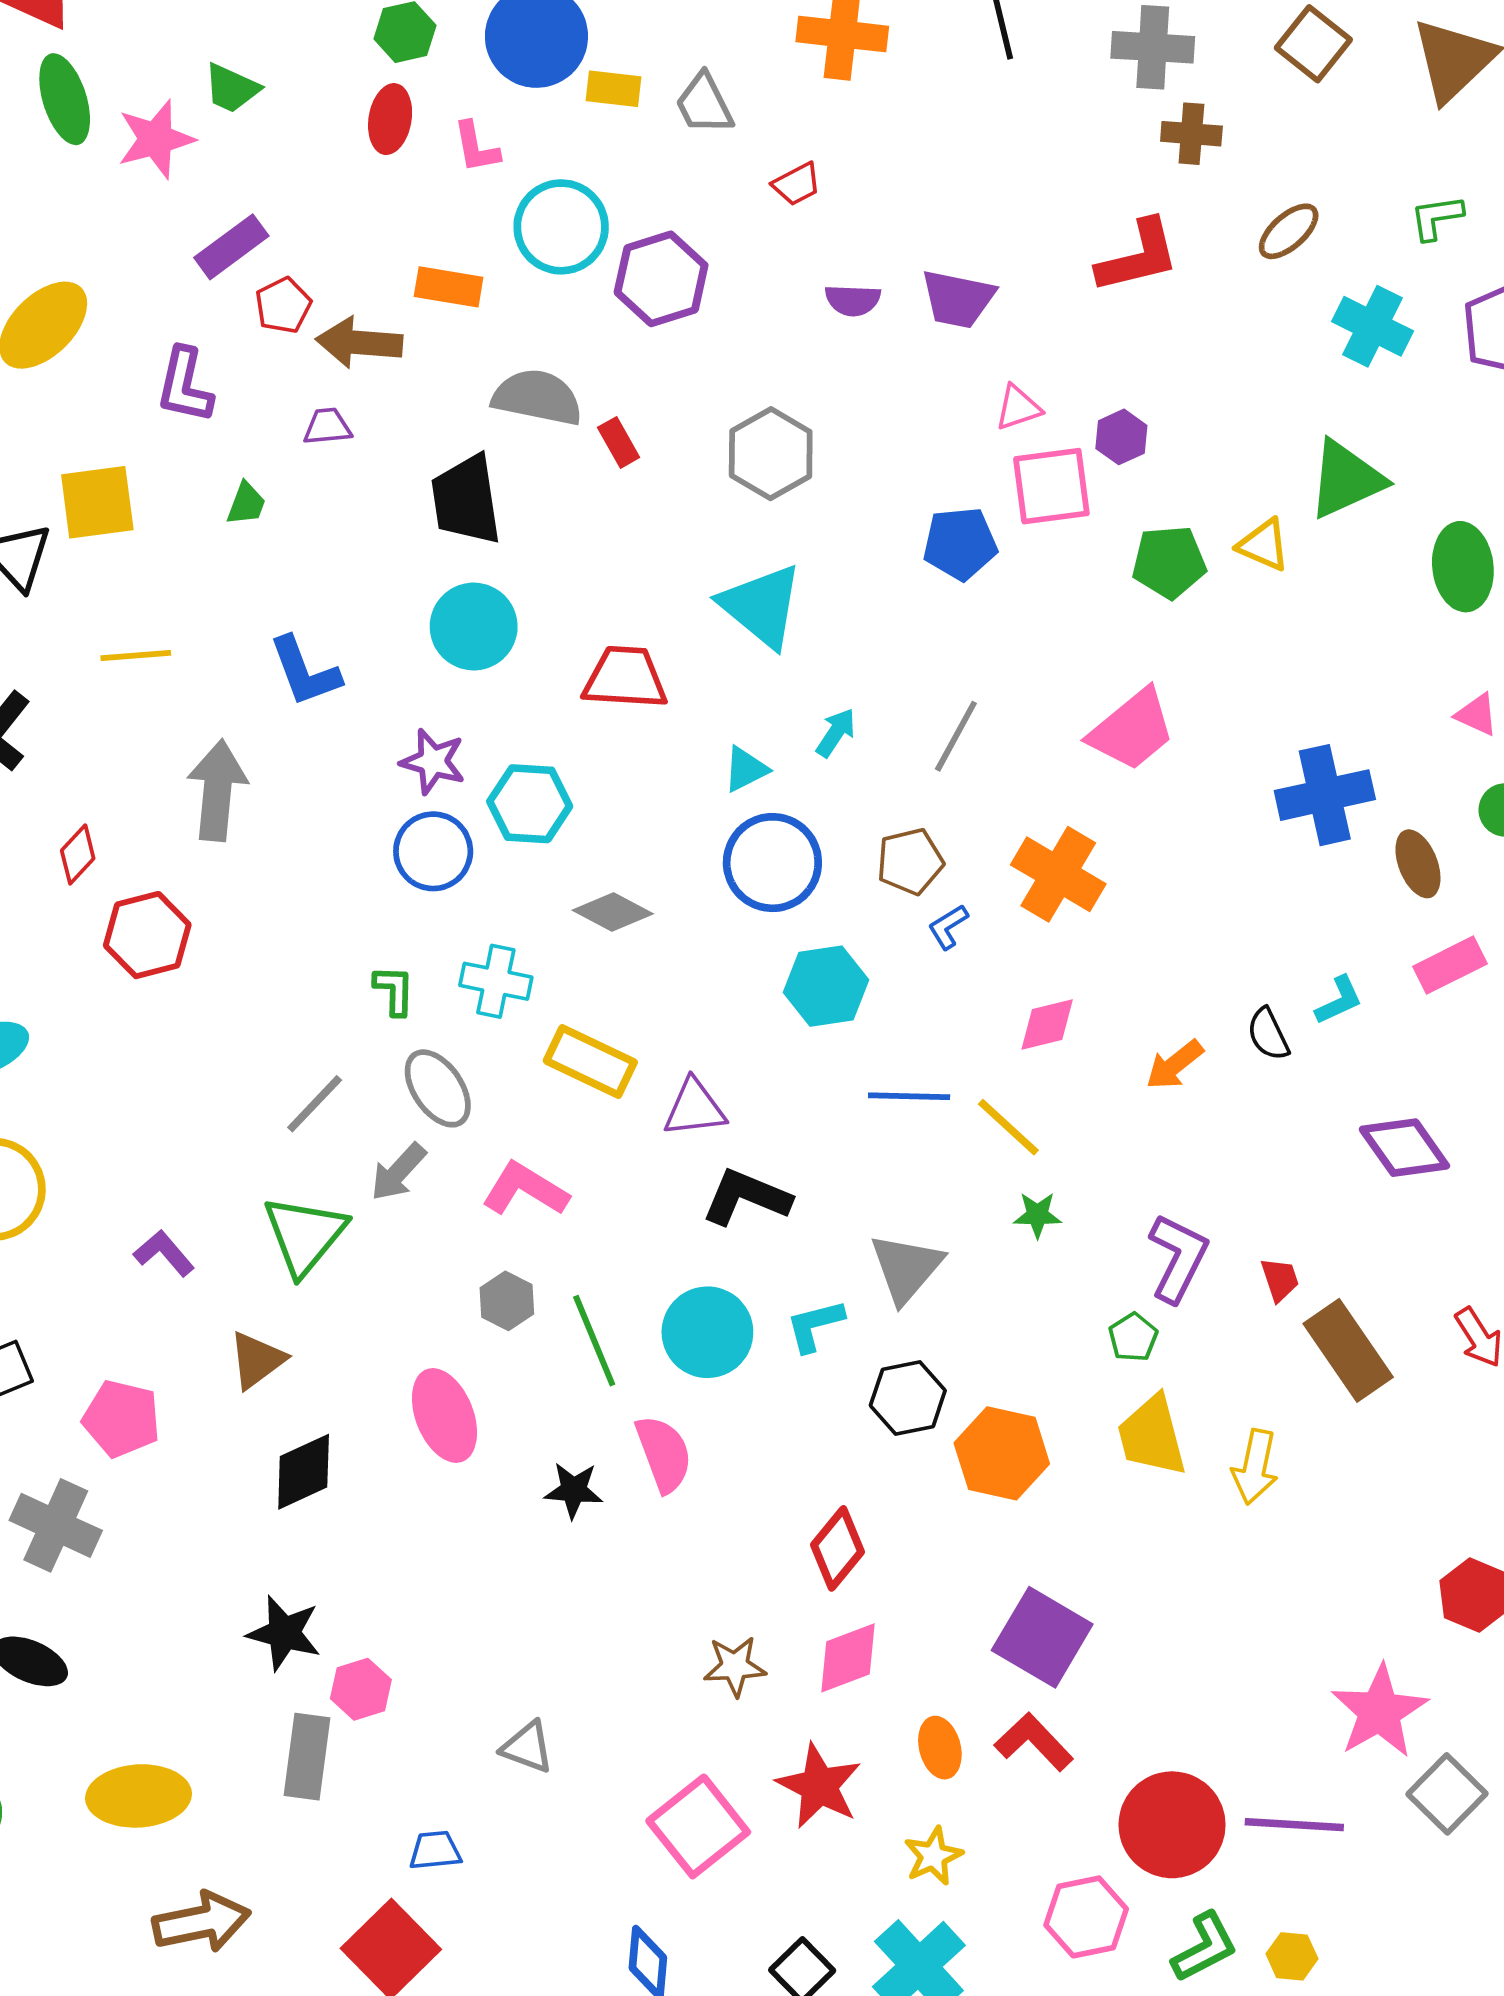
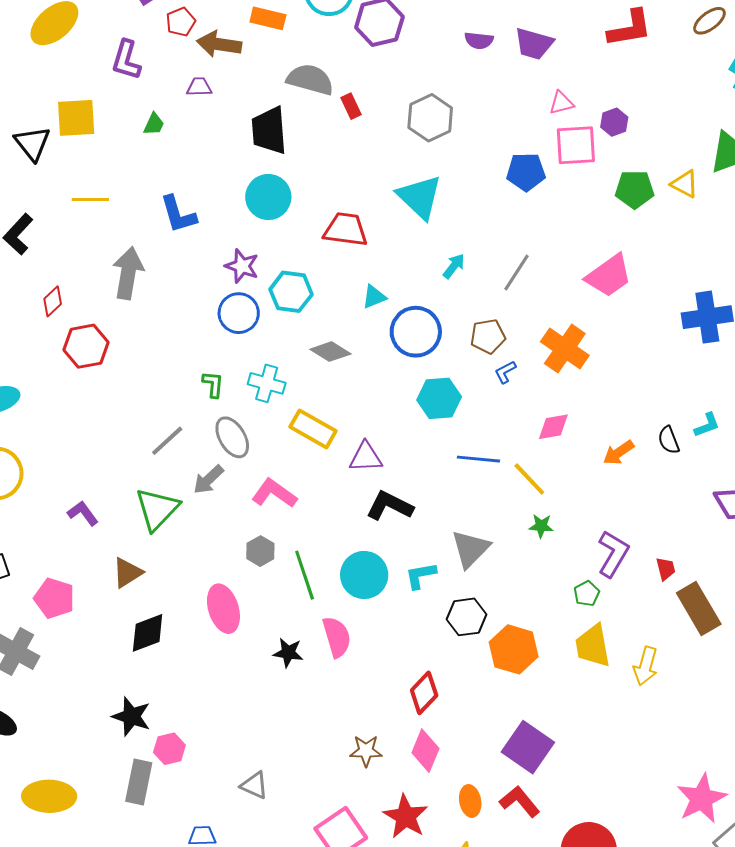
cyan triangle: (746, 769) -> (374, 297), moved
pink diamond: (848, 1658) -> (425, 751), turned -51

